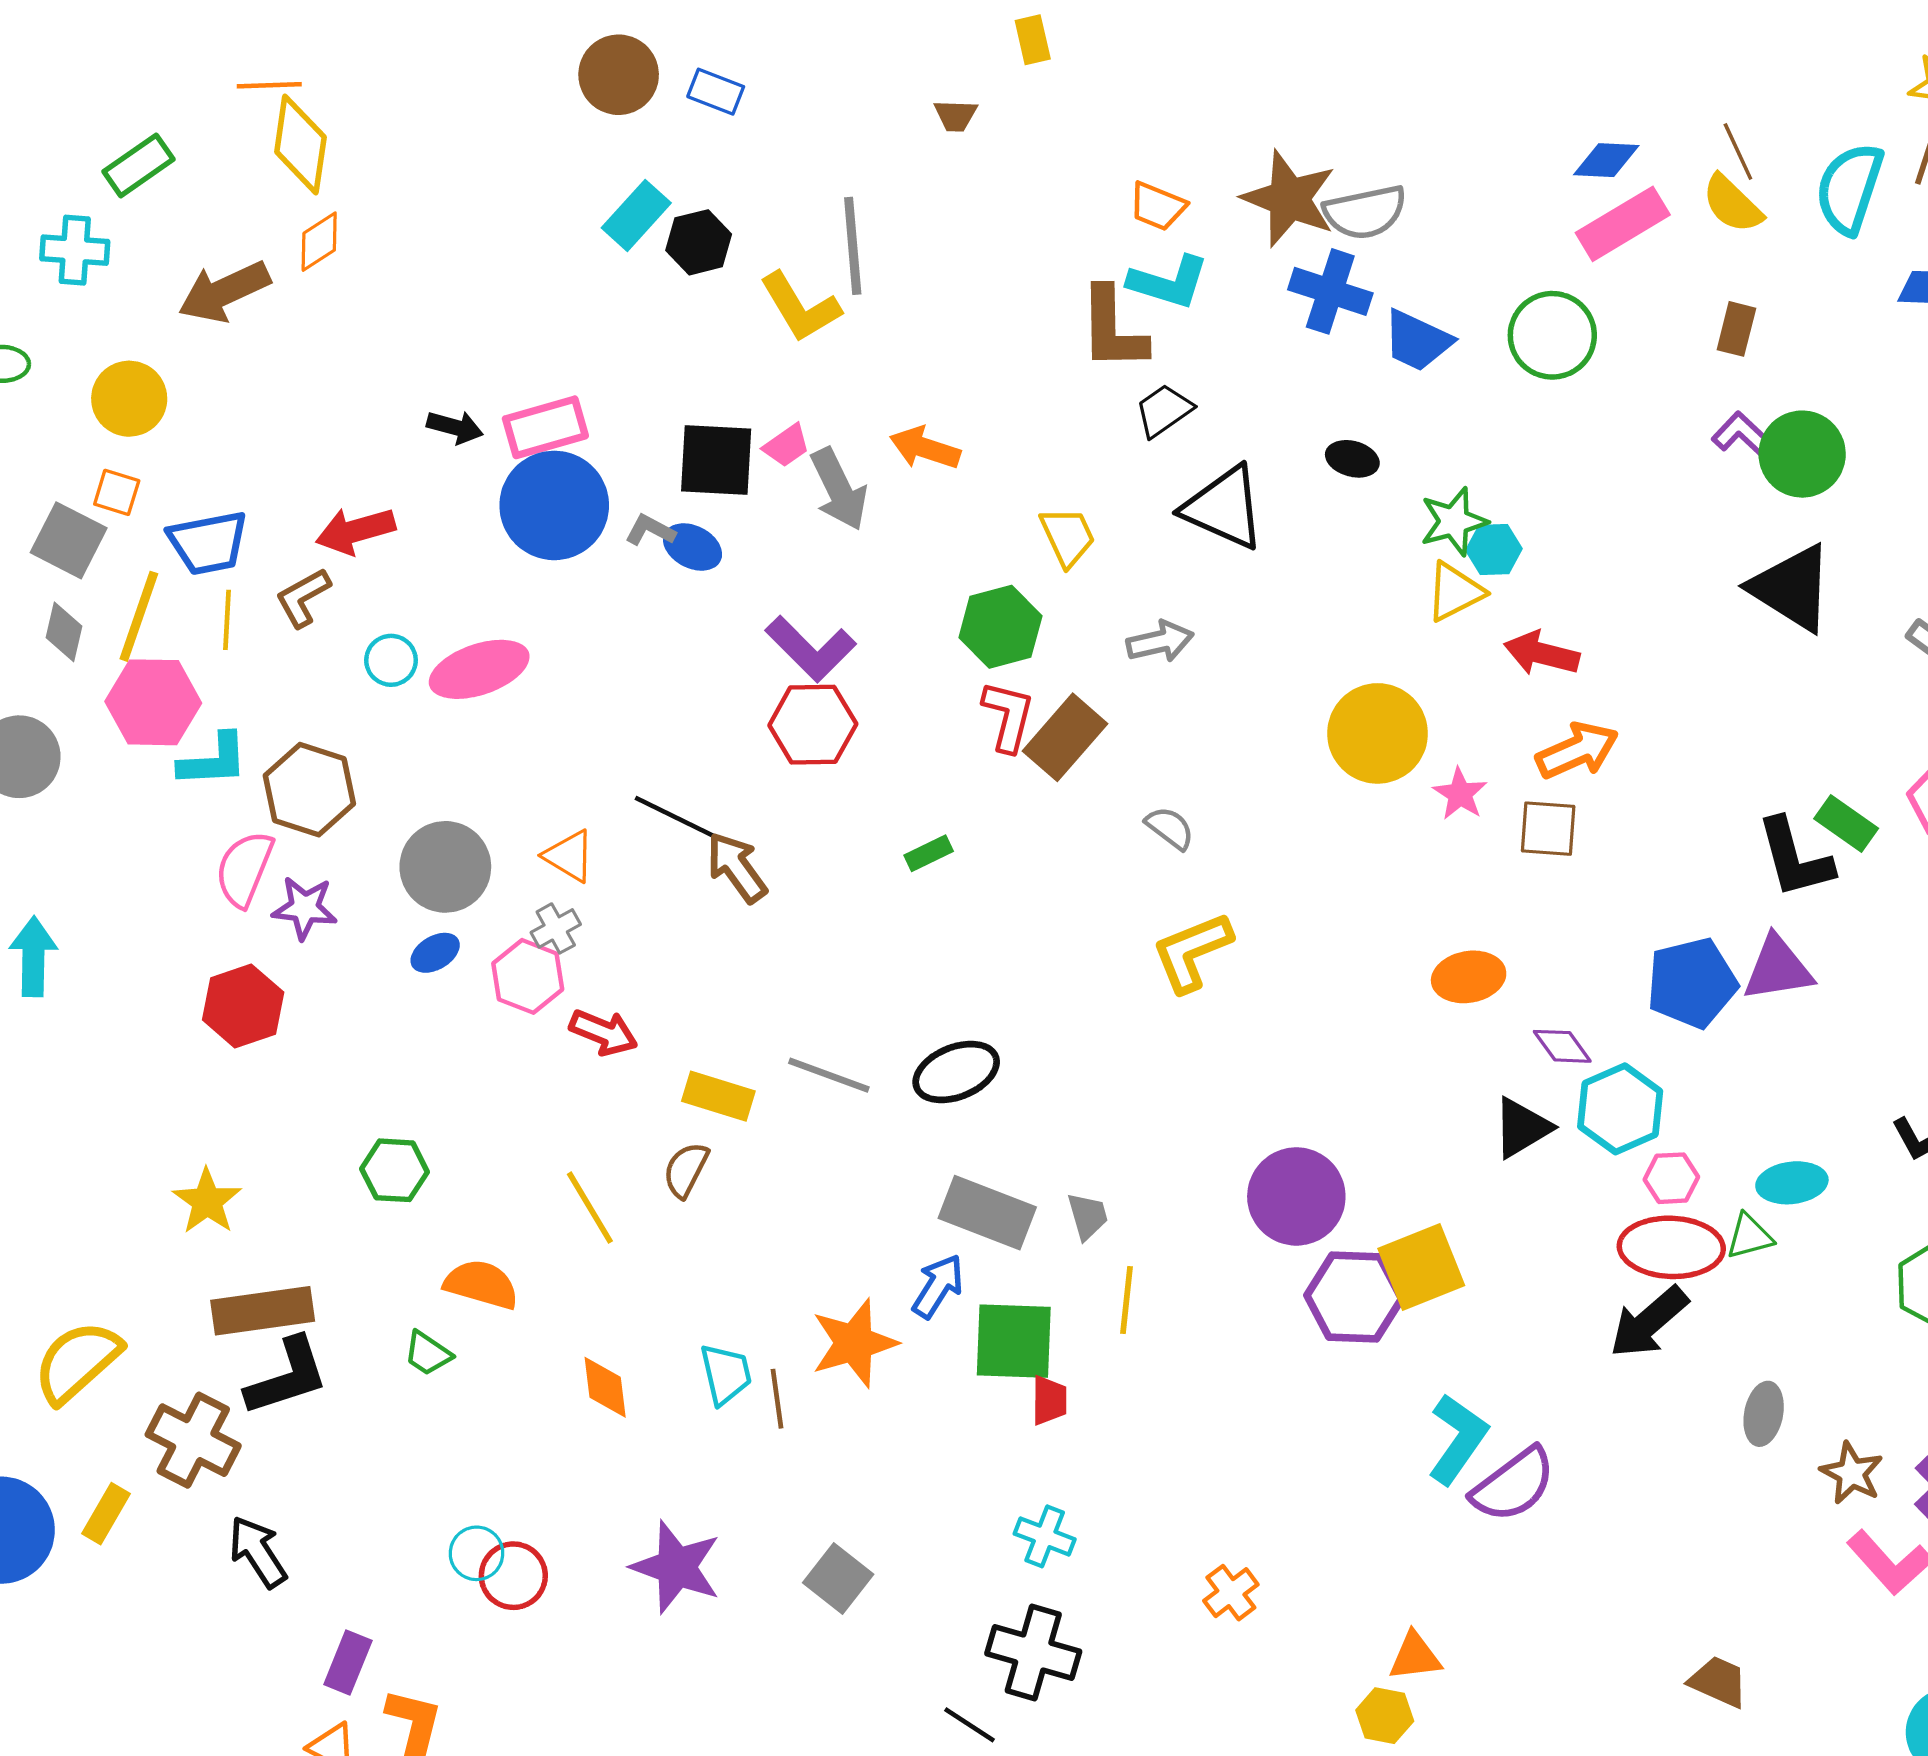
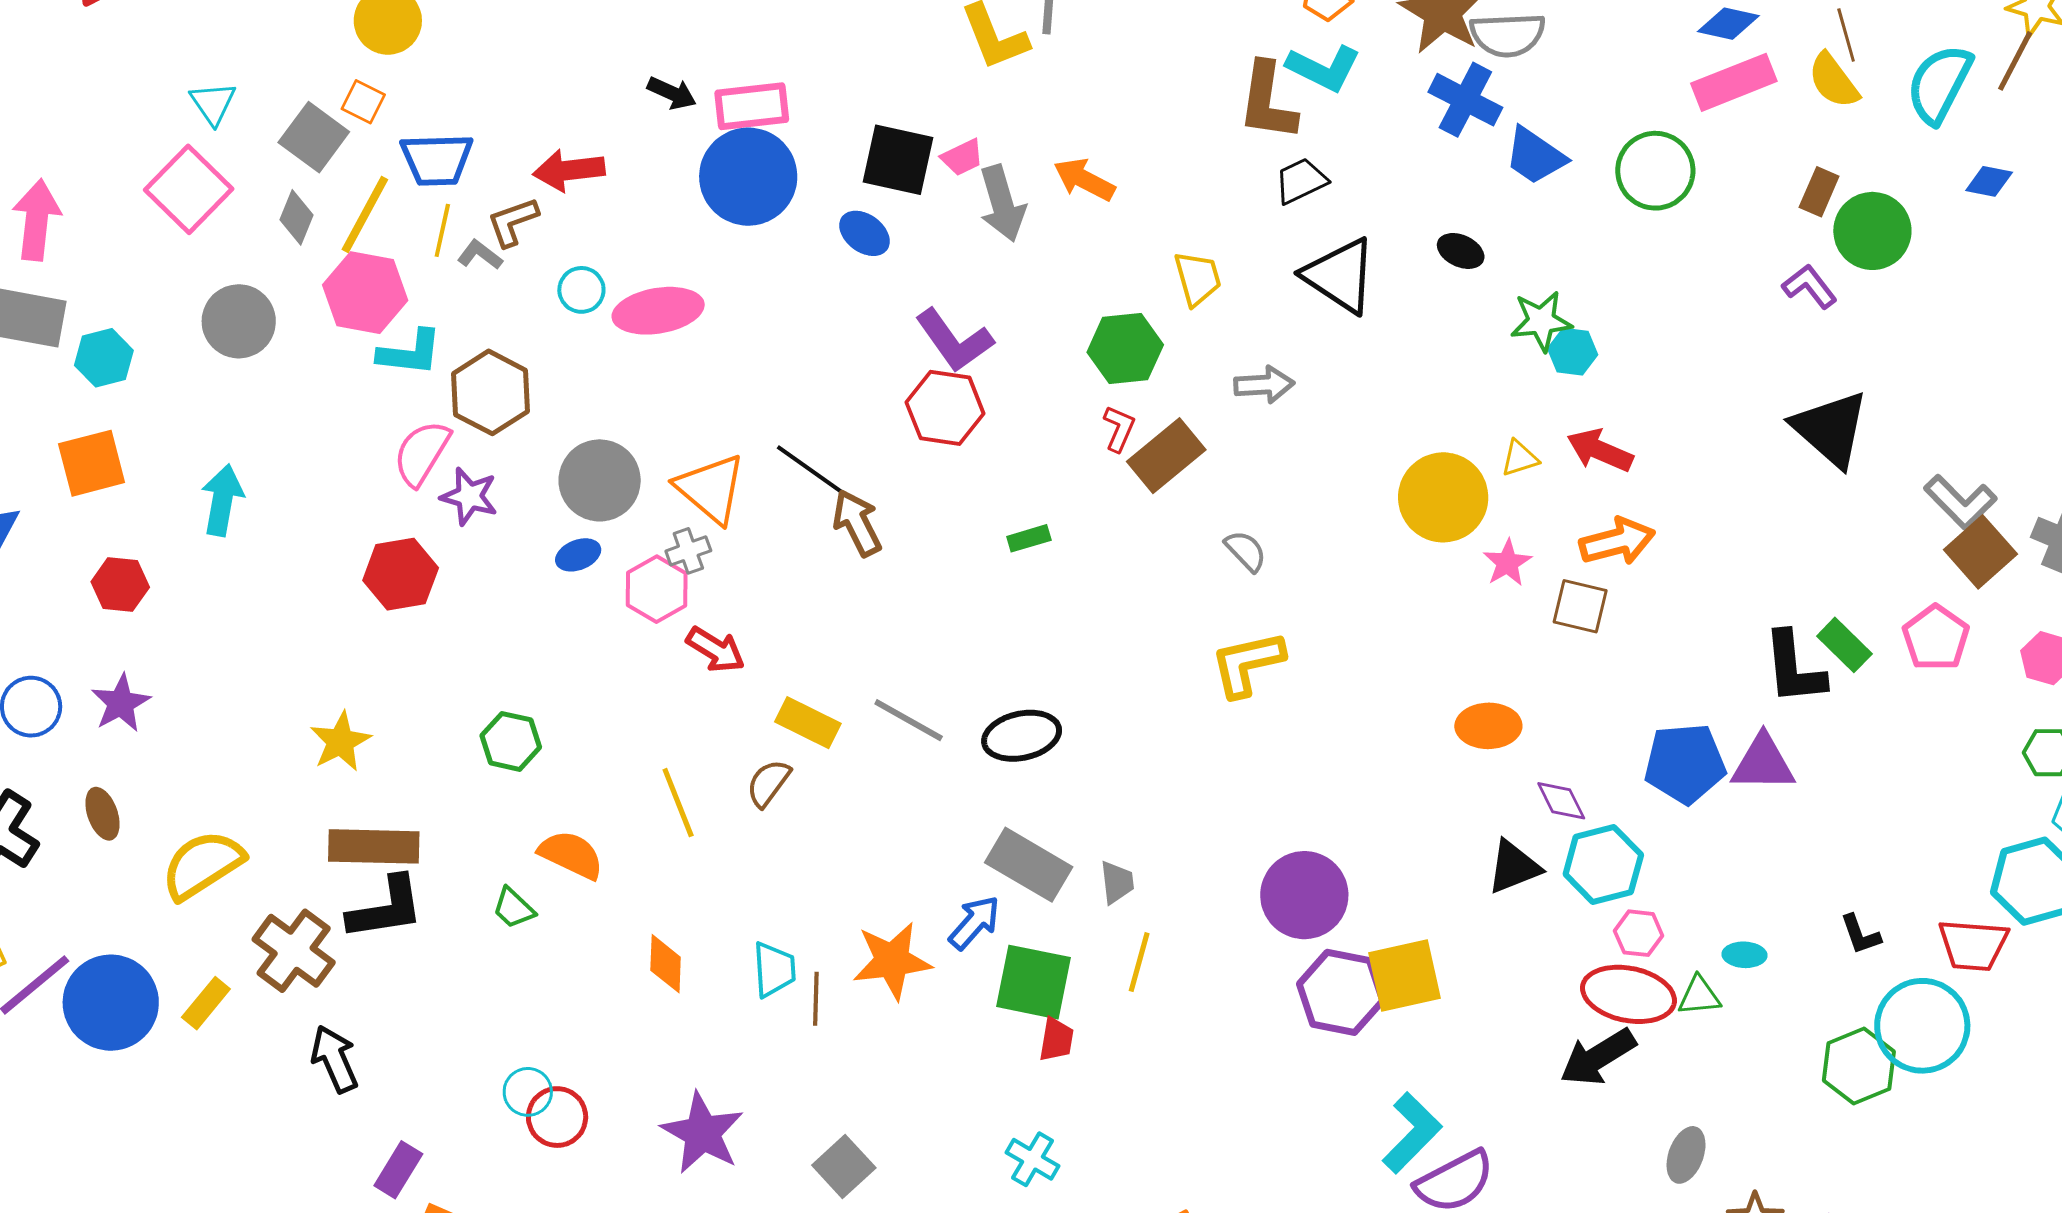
green circle: (1802, 454) -> (1872, 231), moved
gray L-shape: (650, 530) -> (480, 255), moved
yellow triangle: (1455, 592) -> (1520, 458), moved, size x0.7
red L-shape: (1008, 716) -> (1119, 429), size x0.7
orange triangle: (569, 856) -> (711, 489), size x1.5
cyan ellipse: (1792, 1183) -> (1744, 955), size x0.7

